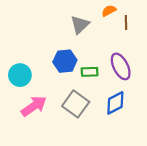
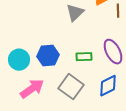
blue hexagon: (65, 61) -> (48, 56), moved

